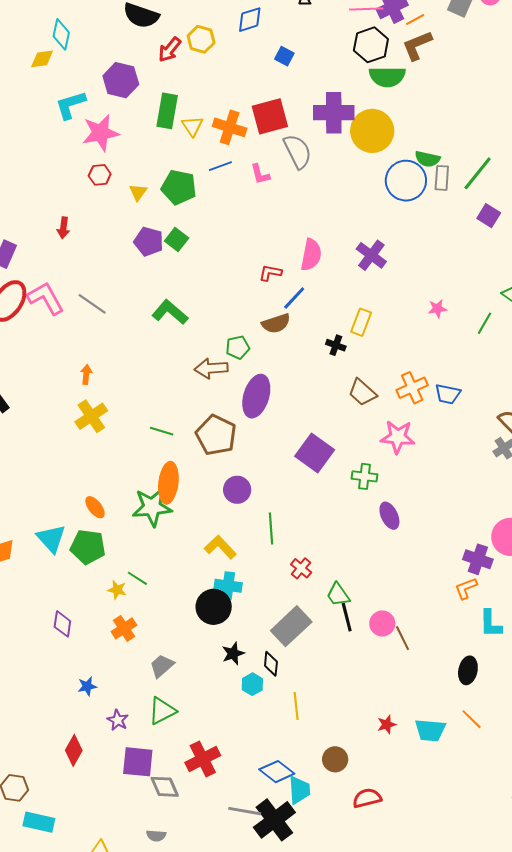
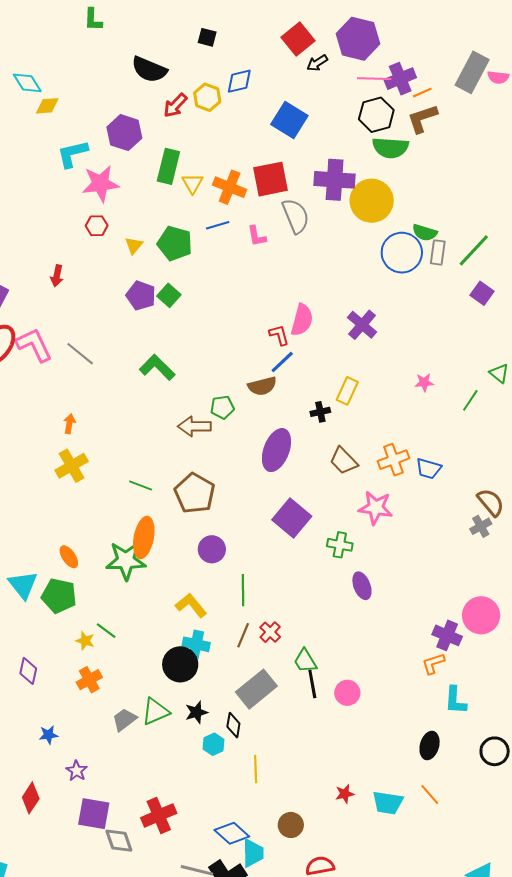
blue diamond: (250, 20) -> (239, 81), moved
cyan diamond: (61, 34) -> (27, 83), moved, turned -48
blue square: (284, 56) -> (289, 120), size x1.8
red L-shape: (270, 273) -> (279, 335), moved, turned 60
black cross: (336, 345) -> (320, 412), turned -36
purple ellipse: (256, 396) -> (276, 450), moved
brown line: (402, 638) -> (243, 635), moved, turned 45
green triangle: (162, 711) -> (155, 711), moved

